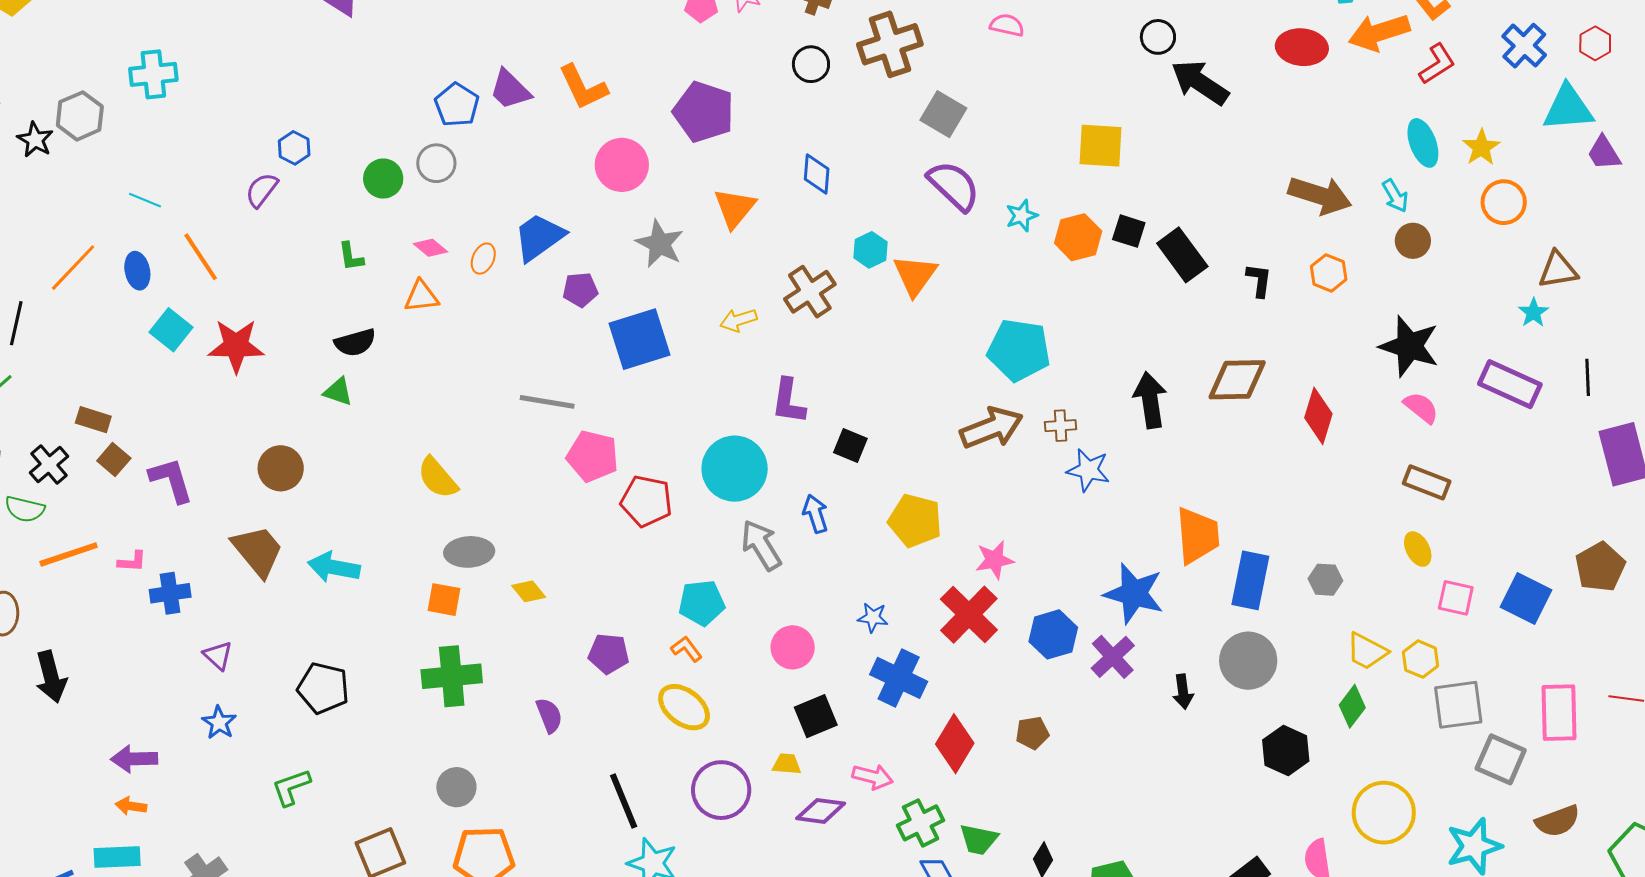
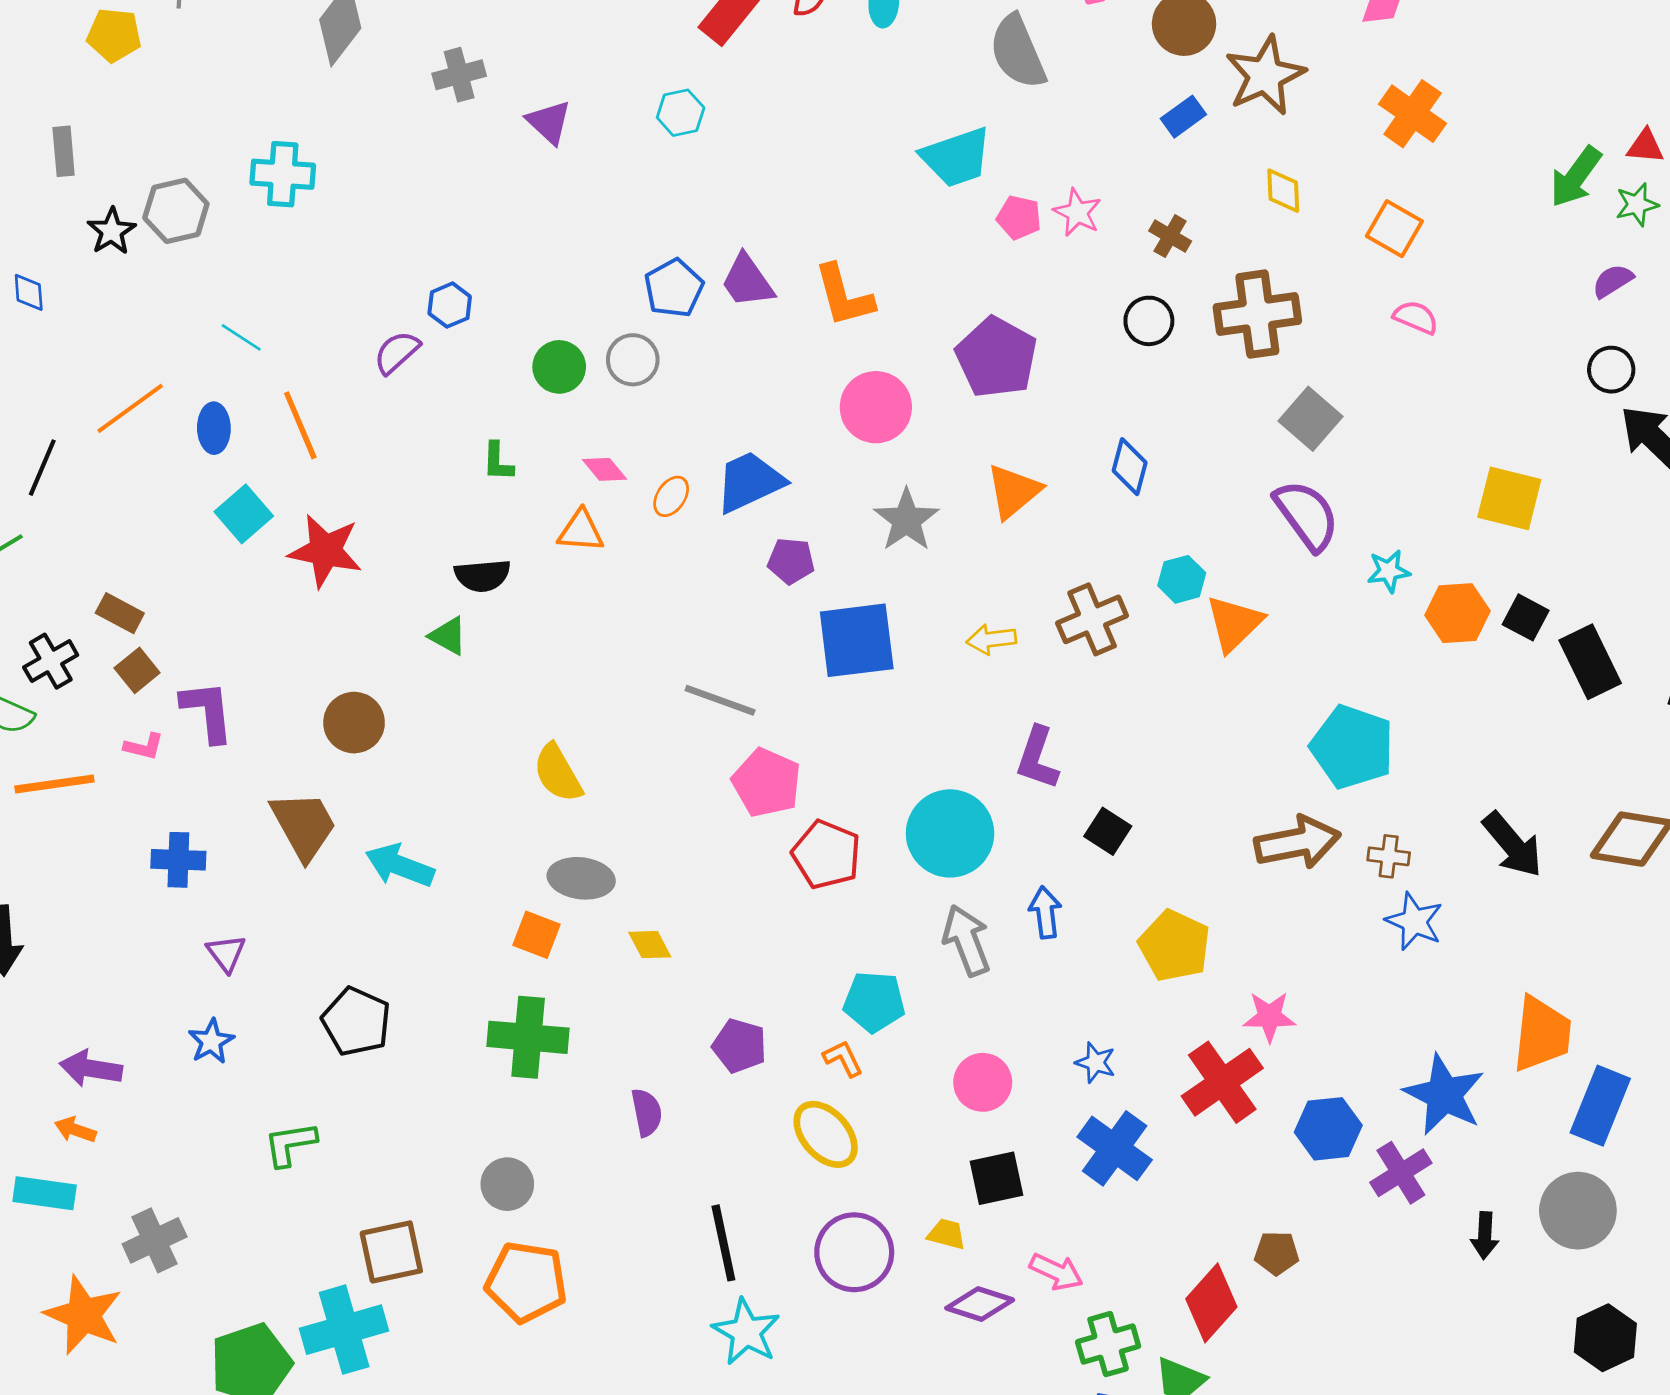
black arrow: (1150, 400) -> (1513, 845), turned 138
pink L-shape: (132, 562) -> (144, 747), moved
red diamond: (955, 744) -> (1211, 1303), moved

